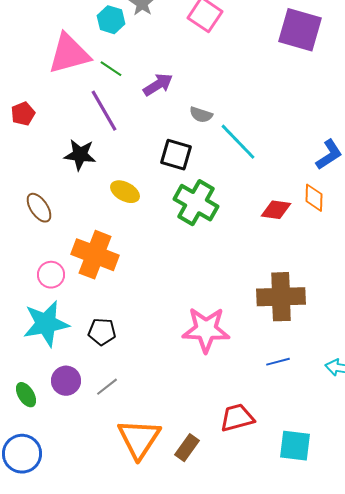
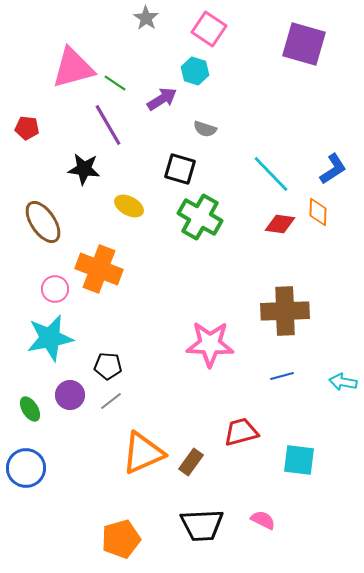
cyan hexagon: (111, 20) -> (195, 71), moved
red pentagon: (23, 114) -> (27, 128), turned 30
cyan line: (238, 142) -> (271, 174), moved
brown ellipse: (39, 208) -> (43, 222), size x1.4
black pentagon: (102, 332) -> (108, 366), moved
orange triangle: (139, 439) -> (143, 453), turned 33

